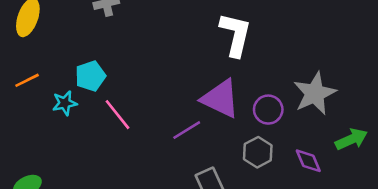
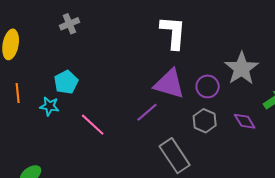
orange line: (27, 80) -> (18, 93), turned -60
cyan star: (65, 103) -> (49, 106), turned 30
pink line: (118, 115) -> (93, 125), moved

